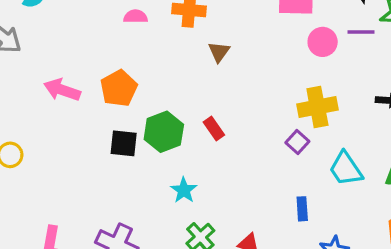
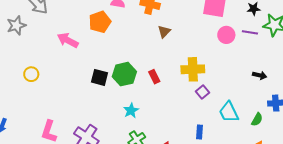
orange pentagon: (119, 88) -> (100, 22), moved
yellow cross: (317, 107) -> (193, 69), moved

